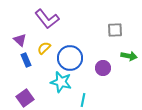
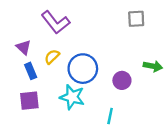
gray square: (115, 30) -> (136, 19), moved
purple square: (25, 98) -> (29, 101), moved, turned 30
cyan line: (83, 100) -> (110, 116), moved

